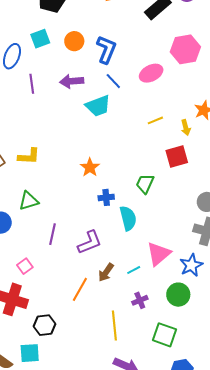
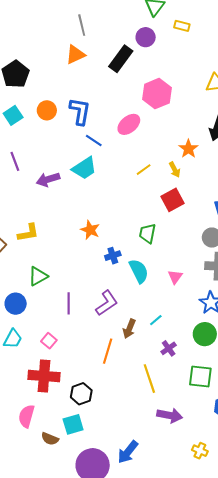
purple arrow: (72, 81) -> (48, 179), moved
pink triangle: (159, 254) -> (175, 277), moved, size x0.6

